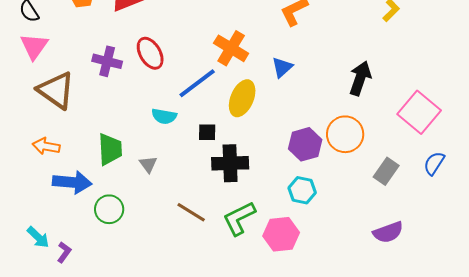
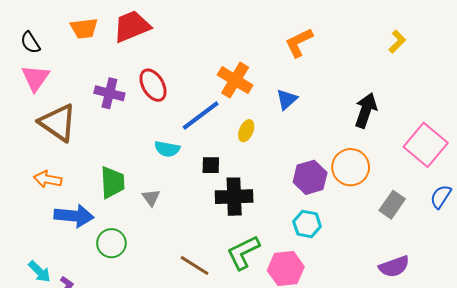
yellow ellipse: (242, 98) -> (246, 131), size x0.6
brown line: (191, 212) -> (195, 265), moved

